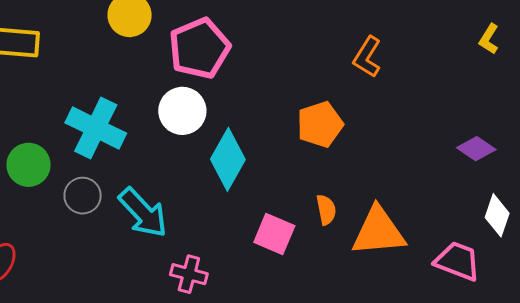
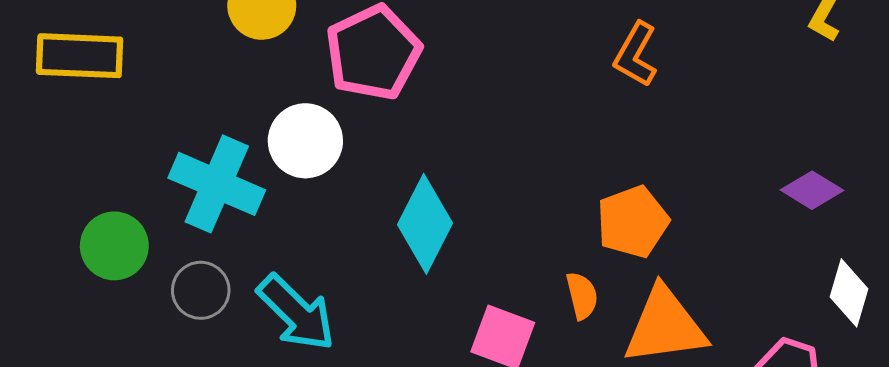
white circle: (182, 111) -> (305, 141), moved
orange pentagon: (320, 124) -> (633, 222), moved

